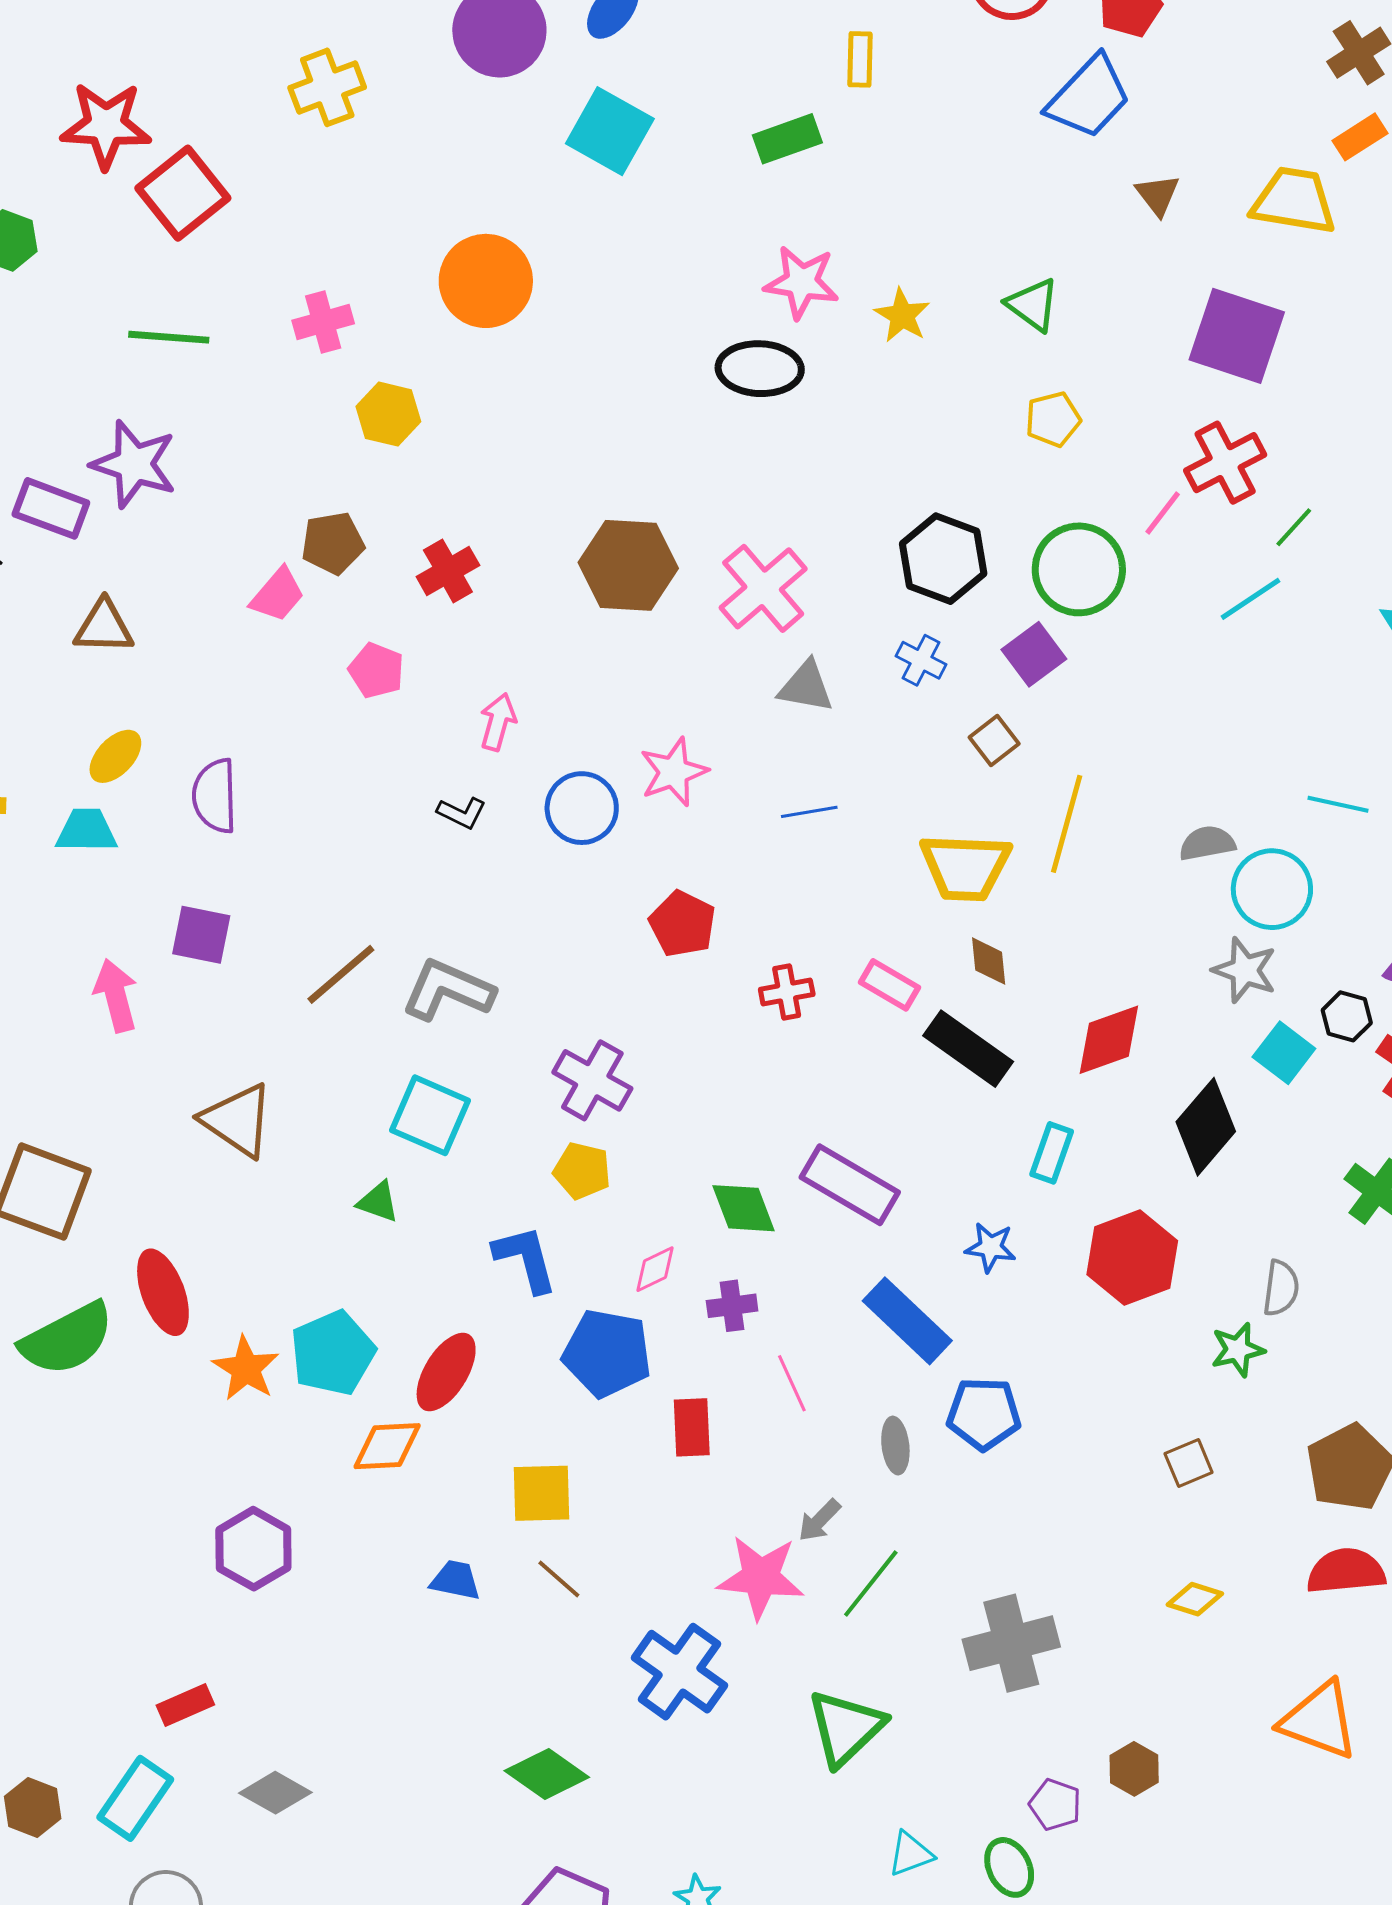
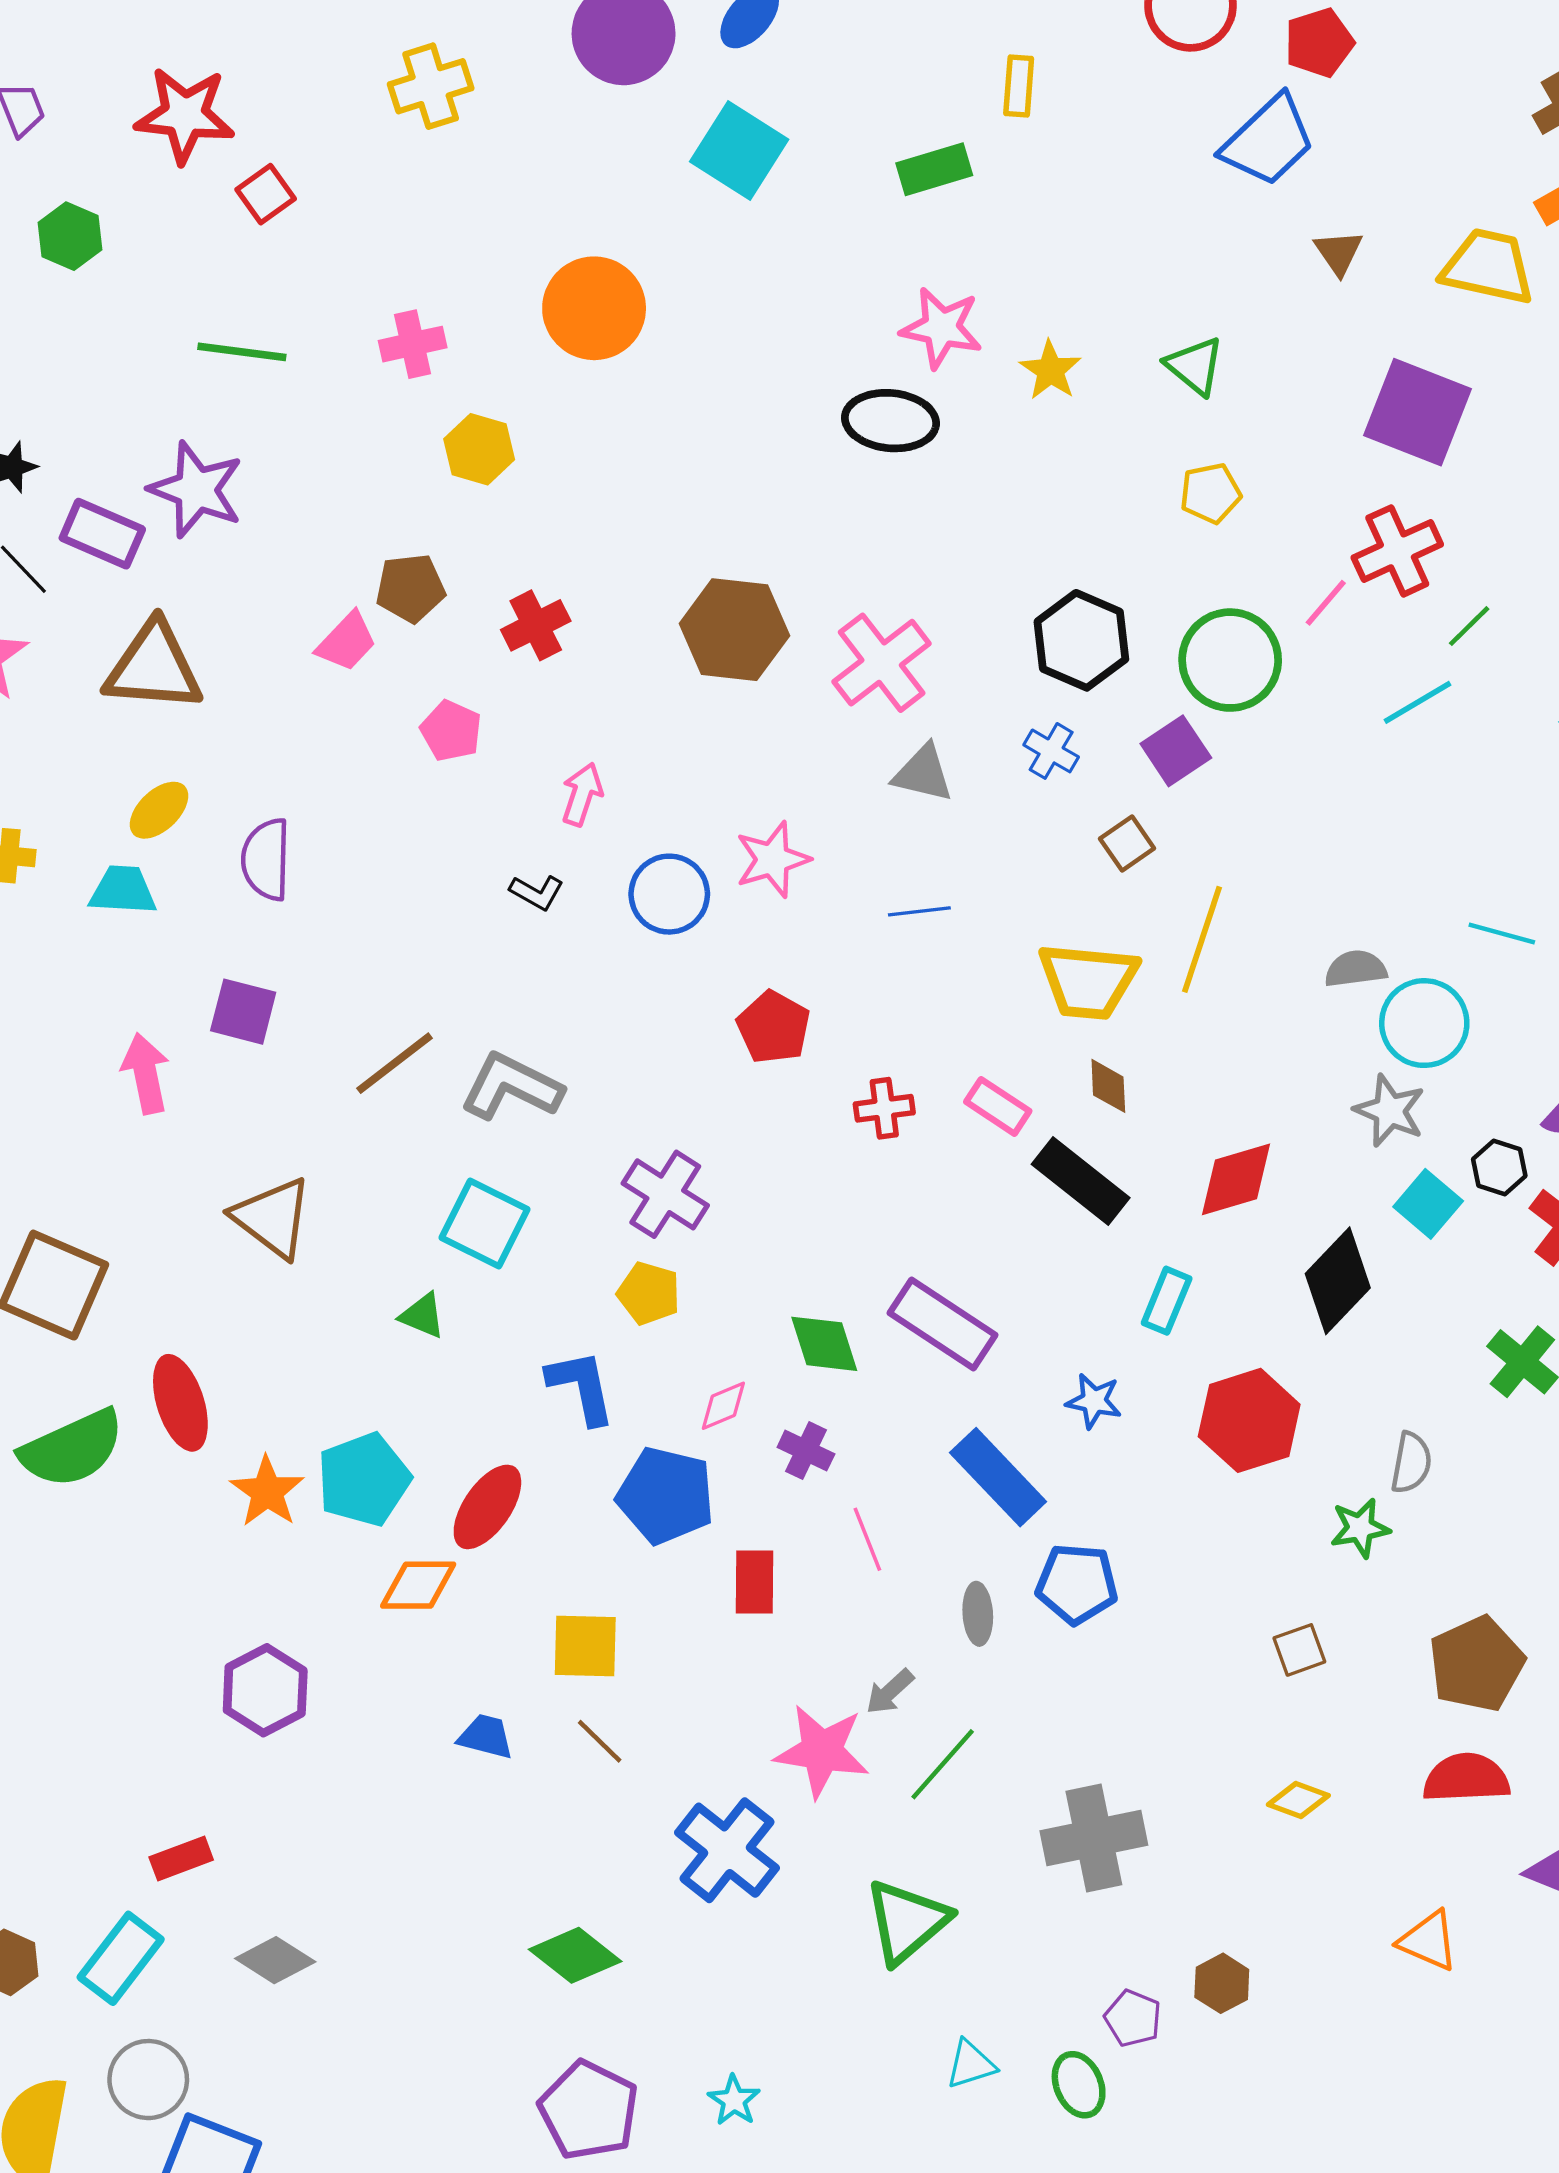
red square: (183, 193) -> (266, 194), size x0.6
brown triangle: (104, 627) -> (154, 667), size x1.5
purple cross: (732, 1306) -> (806, 1451), turned 30
orange triangle: (1319, 1720) -> (1428, 1941), size x0.7

